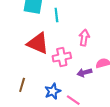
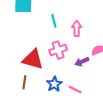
cyan line: (56, 15) -> (54, 21), moved
red triangle: (38, 43) -> (33, 59), moved

